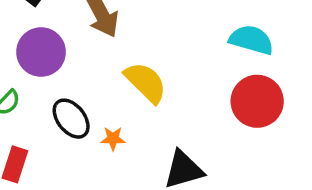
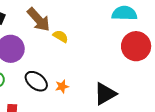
yellow semicircle: (146, 82) -> (61, 36), moved, size x0.6

